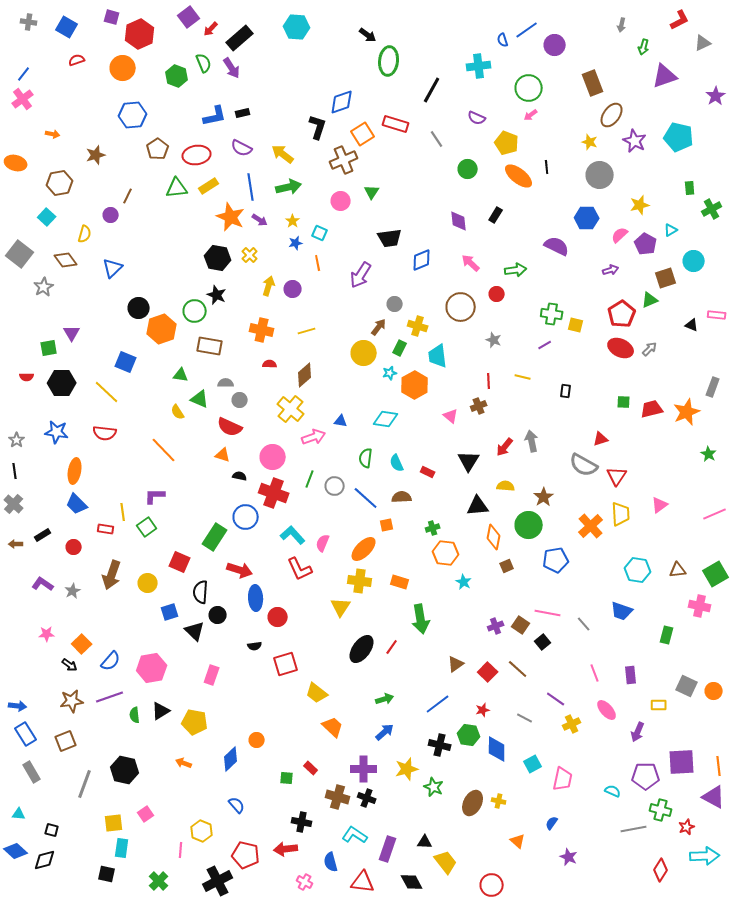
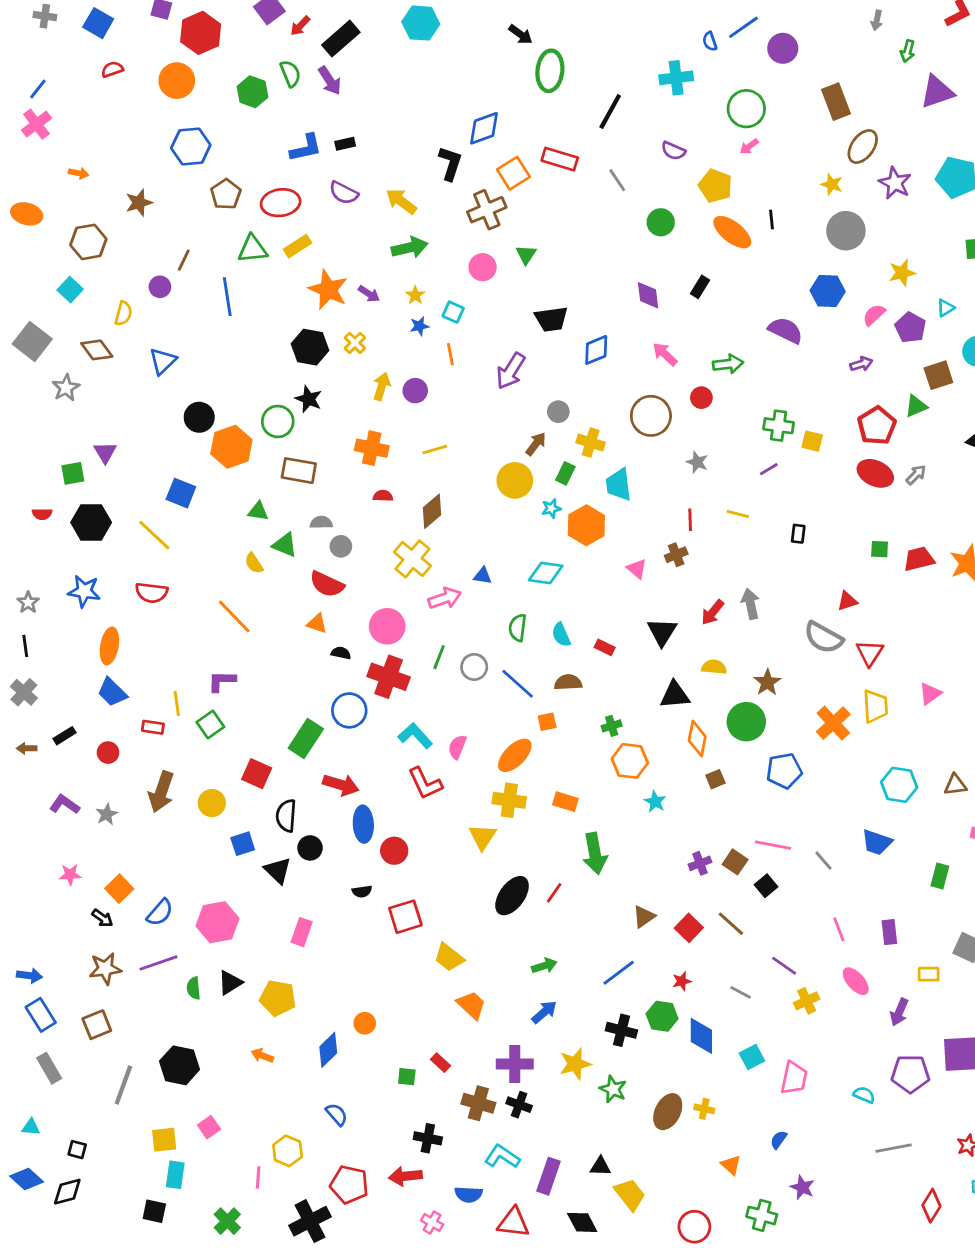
blue line: (251, 187) -> (227, 297), moved
green cross: (661, 810) -> (762, 1215), moved
blue semicircle: (331, 862) -> (469, 1194), turned -72

